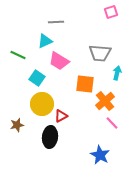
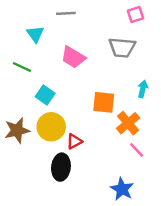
gray line: (56, 22) -> (66, 13), moved
cyan triangle: (45, 41) -> (35, 34), moved, turned -42
gray trapezoid: (100, 53) -> (122, 47), moved
pink trapezoid: (59, 61) -> (73, 57), moved
brown star: (17, 125) -> (17, 130), moved, size x1.5

